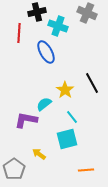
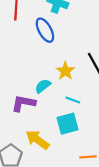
cyan line: (72, 117) -> (73, 100), turned -32
yellow arrow: (39, 154) -> (37, 140), size x1.6

